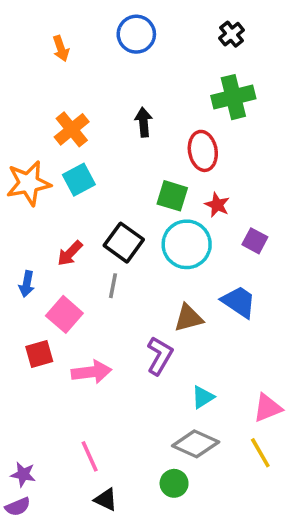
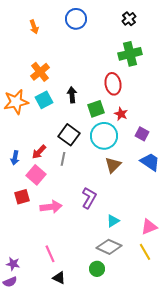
black arrow: (144, 122) -> (72, 95), moved
green square: (172, 196) -> (96, 109), turned -36
red arrow: (70, 253) -> (39, 152), moved
blue trapezoid: (239, 302) -> (150, 162), moved
brown triangle: (188, 318) -> (113, 165), moved, turned -30

